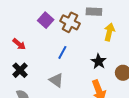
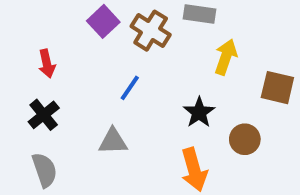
red arrow: (19, 44) -> (47, 64), turned 32
gray triangle: (56, 80) -> (113, 141), turned -42

